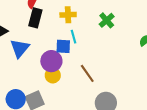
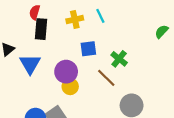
green cross: (107, 20) -> (119, 59), moved
cyan line: (73, 37) -> (100, 16), moved
blue square: (63, 46) -> (88, 49), moved

